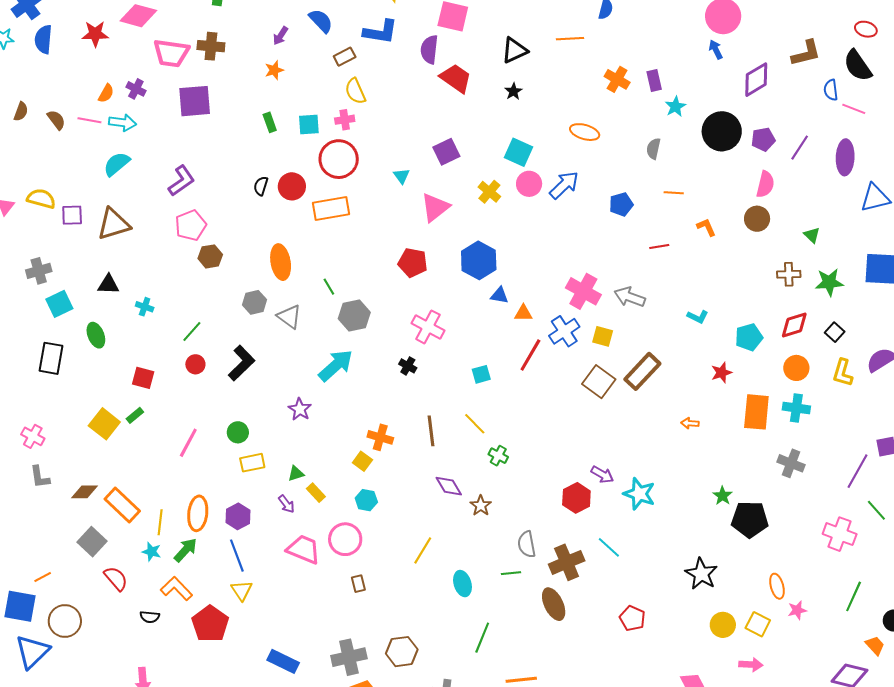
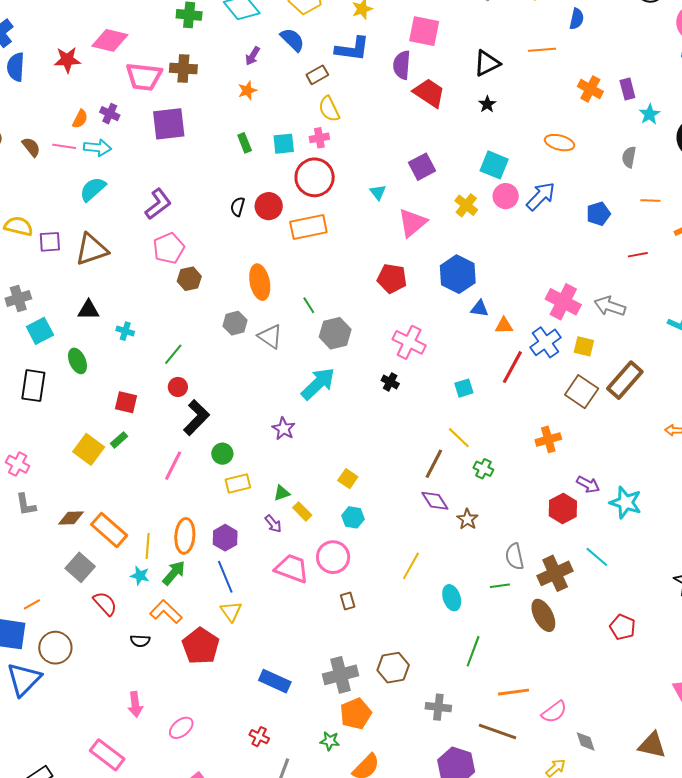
black L-shape: (241, 363) -> (196, 418), moved
brown line: (431, 431) -> (434, 464), moved, turned 36
orange cross: (380, 437) -> (548, 439), moved, turned -30

